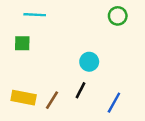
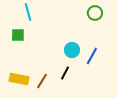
cyan line: (35, 15) -> (28, 12), turned 72
blue line: (114, 103) -> (92, 56), moved

